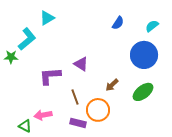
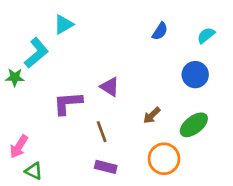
blue circle: (144, 55) -> (195, 75), size x0.7
orange circle: (98, 110) -> (164, 159), moved
pink arrow: (43, 115) -> (19, 147), moved, turned -48

